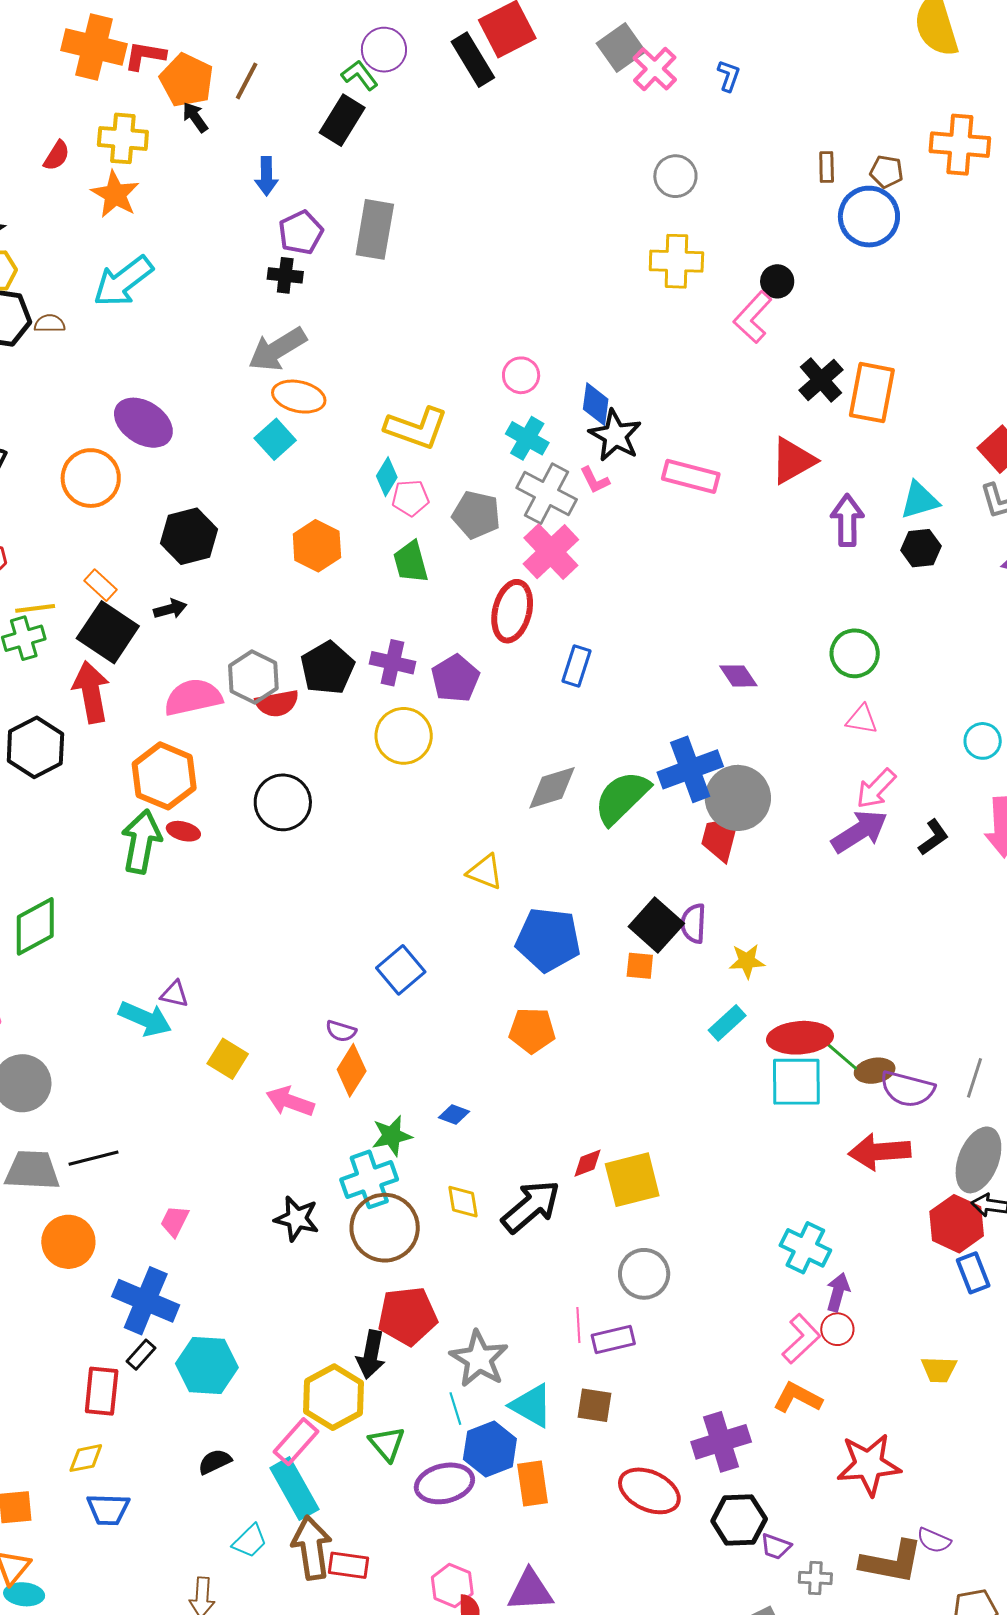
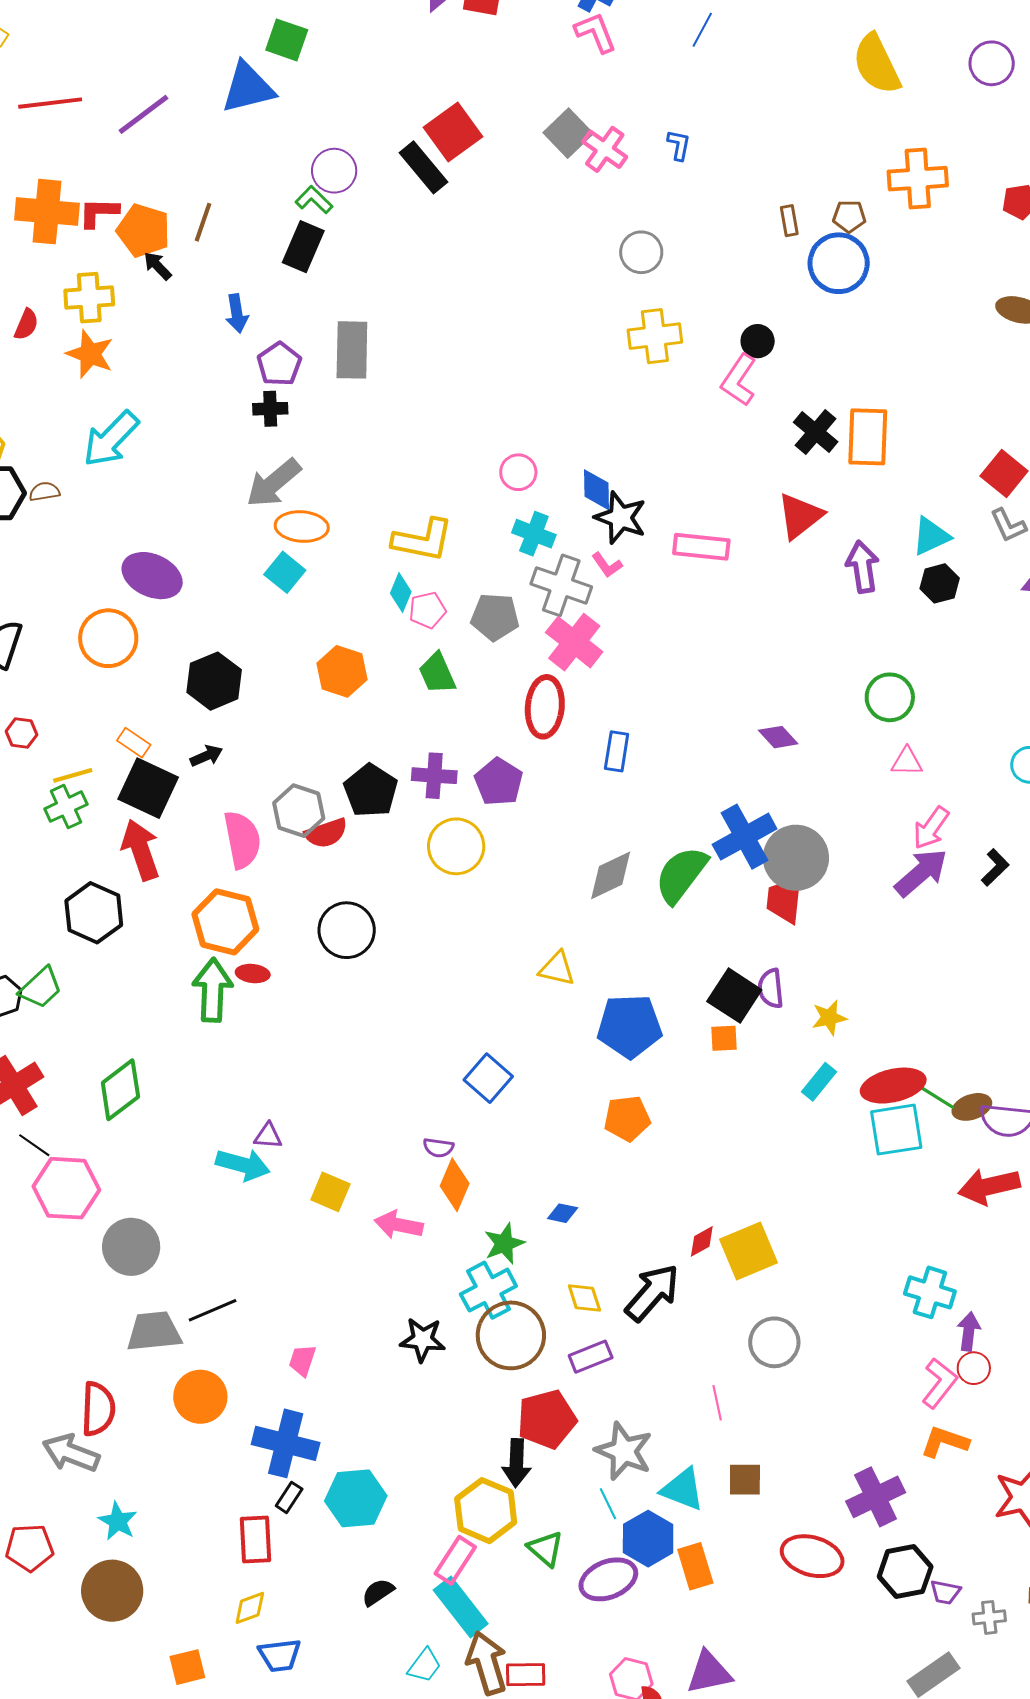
pink semicircle: (193, 697) -> (242, 840), turned 100
purple rectangle: (613, 1339) -> (591, 1357), moved

